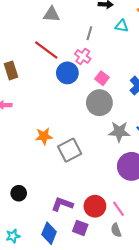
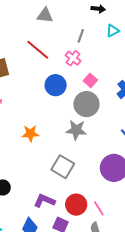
cyan triangle: (122, 26) -> (113, 31), turned -40
blue circle: (67, 73) -> (56, 85), moved
gray star: (119, 132) -> (76, 130), moved
gray square: (70, 150) -> (63, 167), moved, turned -35

